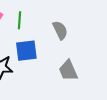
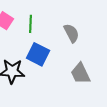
blue square: (26, 51) -> (38, 54), turned 35

